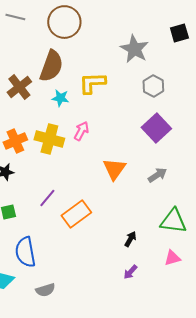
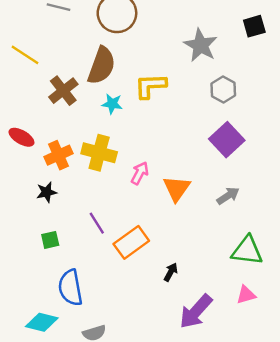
pink arrow: (81, 131) -> (140, 173), moved
purple line: (47, 198) -> (97, 223), turned -72
black arrow: (130, 239) -> (171, 272), moved
purple arrow: (130, 272) -> (196, 312), size x2.0

